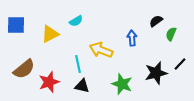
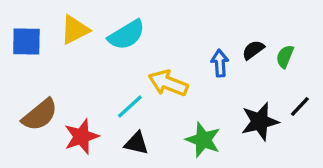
cyan semicircle: (76, 21) -> (126, 35), size x1.6
black semicircle: (156, 21) -> (253, 50), moved
yellow triangle: (50, 34) -> (75, 30), moved
cyan line: (78, 64) -> (130, 107), turned 60

